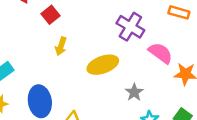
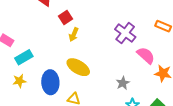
yellow arrow: (61, 46) -> (74, 34), moved
yellow ellipse: (103, 65) -> (78, 67), moved, turned 45

